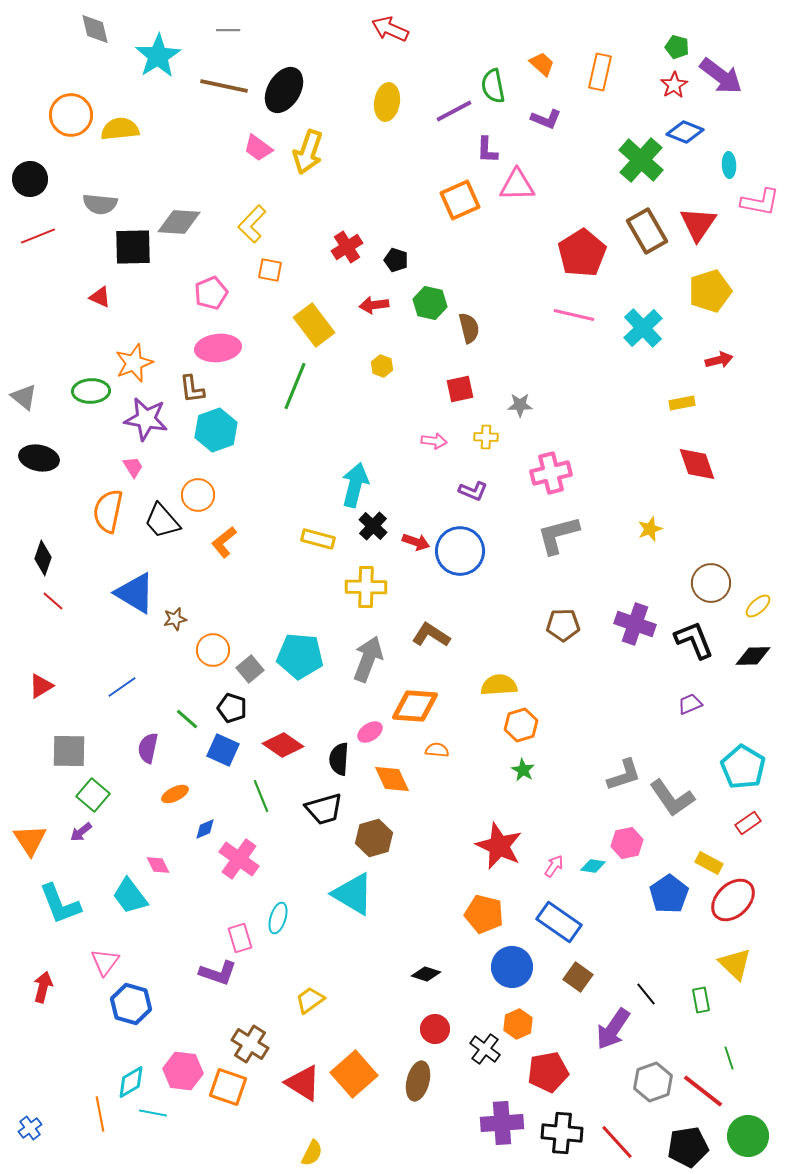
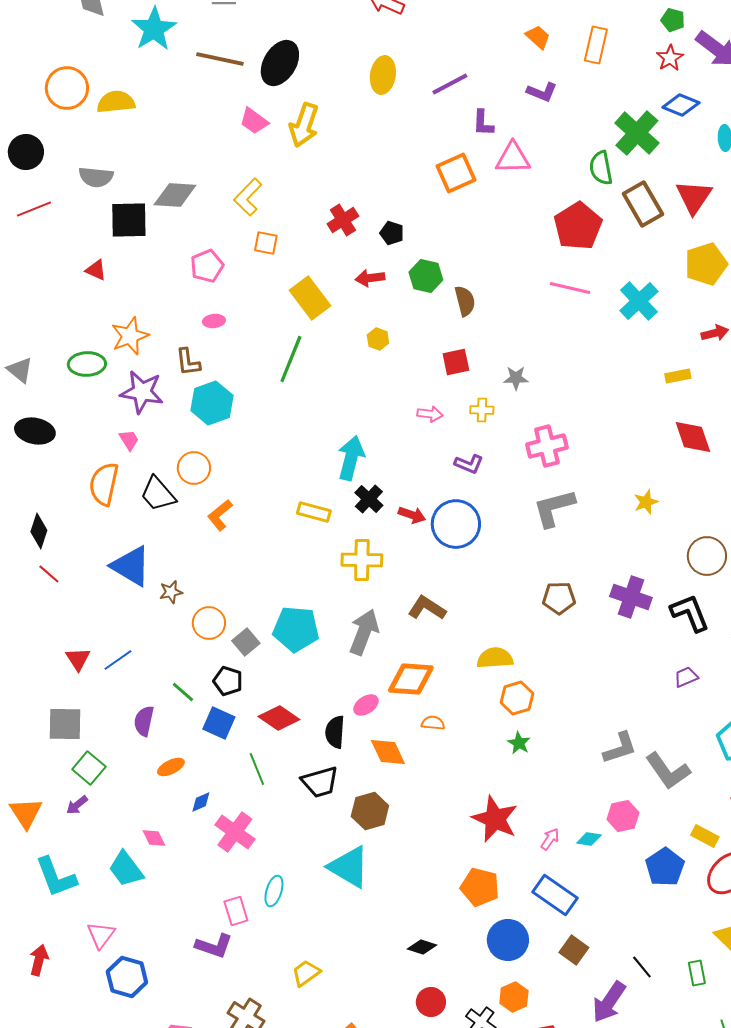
green semicircle: (493, 86) -> (601, 168), moved
pink ellipse: (218, 348) -> (214, 321), size x0.5
red triangle: (41, 686) -> (78, 659), moved, turned -32

